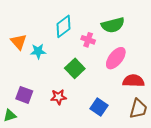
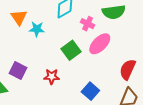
pink ellipse: (116, 58) -> (100, 44), moved
red semicircle: (134, 81) -> (128, 69), turned -75

